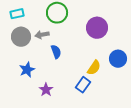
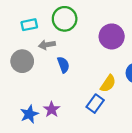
cyan rectangle: (17, 14) -> (29, 25), moved
gray circle: (21, 37) -> (22, 61), moved
blue star: (27, 70) -> (29, 114), moved

